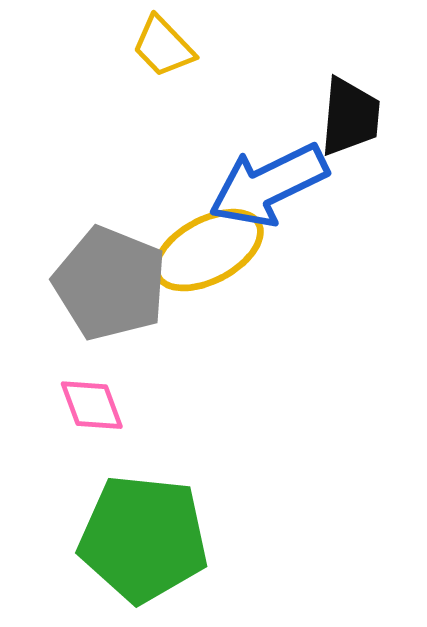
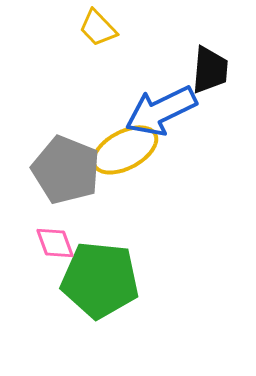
green pentagon: (143, 538) -> (100, 280), moved

